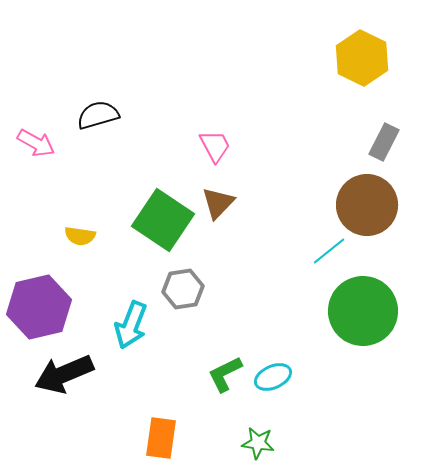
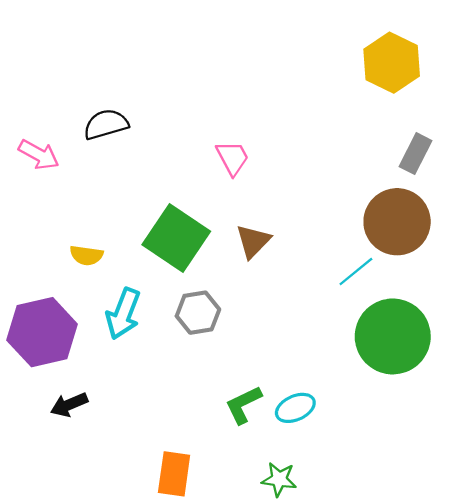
brown triangle: (218, 203) -> (253, 241), moved
cyan arrow: (131, 325) -> (123, 314), moved
black arrow: (64, 374) -> (69, 405), size x0.6

